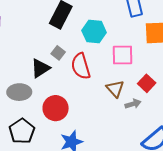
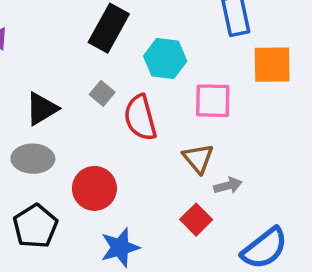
black triangle: (40, 68) -> (42, 109), moved
red square: (147, 83) -> (196, 220), moved

